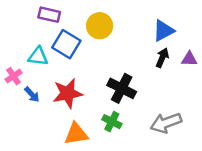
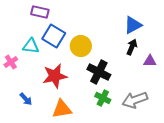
yellow circle: (100, 26) -> (81, 46), moved
purple triangle: (189, 59) -> (150, 61), moved
blue arrow: (32, 95) -> (26, 99), moved
green cross: (112, 122) -> (103, 98), moved

